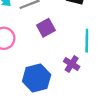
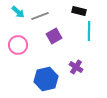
cyan line: (87, 41) -> (89, 31), moved

